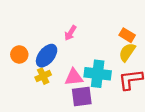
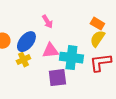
pink arrow: (70, 33) -> (47, 22), turned -64
pink triangle: (74, 77) -> (50, 51), moved

